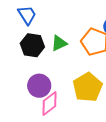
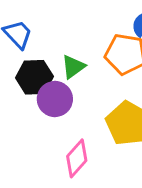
purple circle: (39, 86) -> (55, 99), moved

